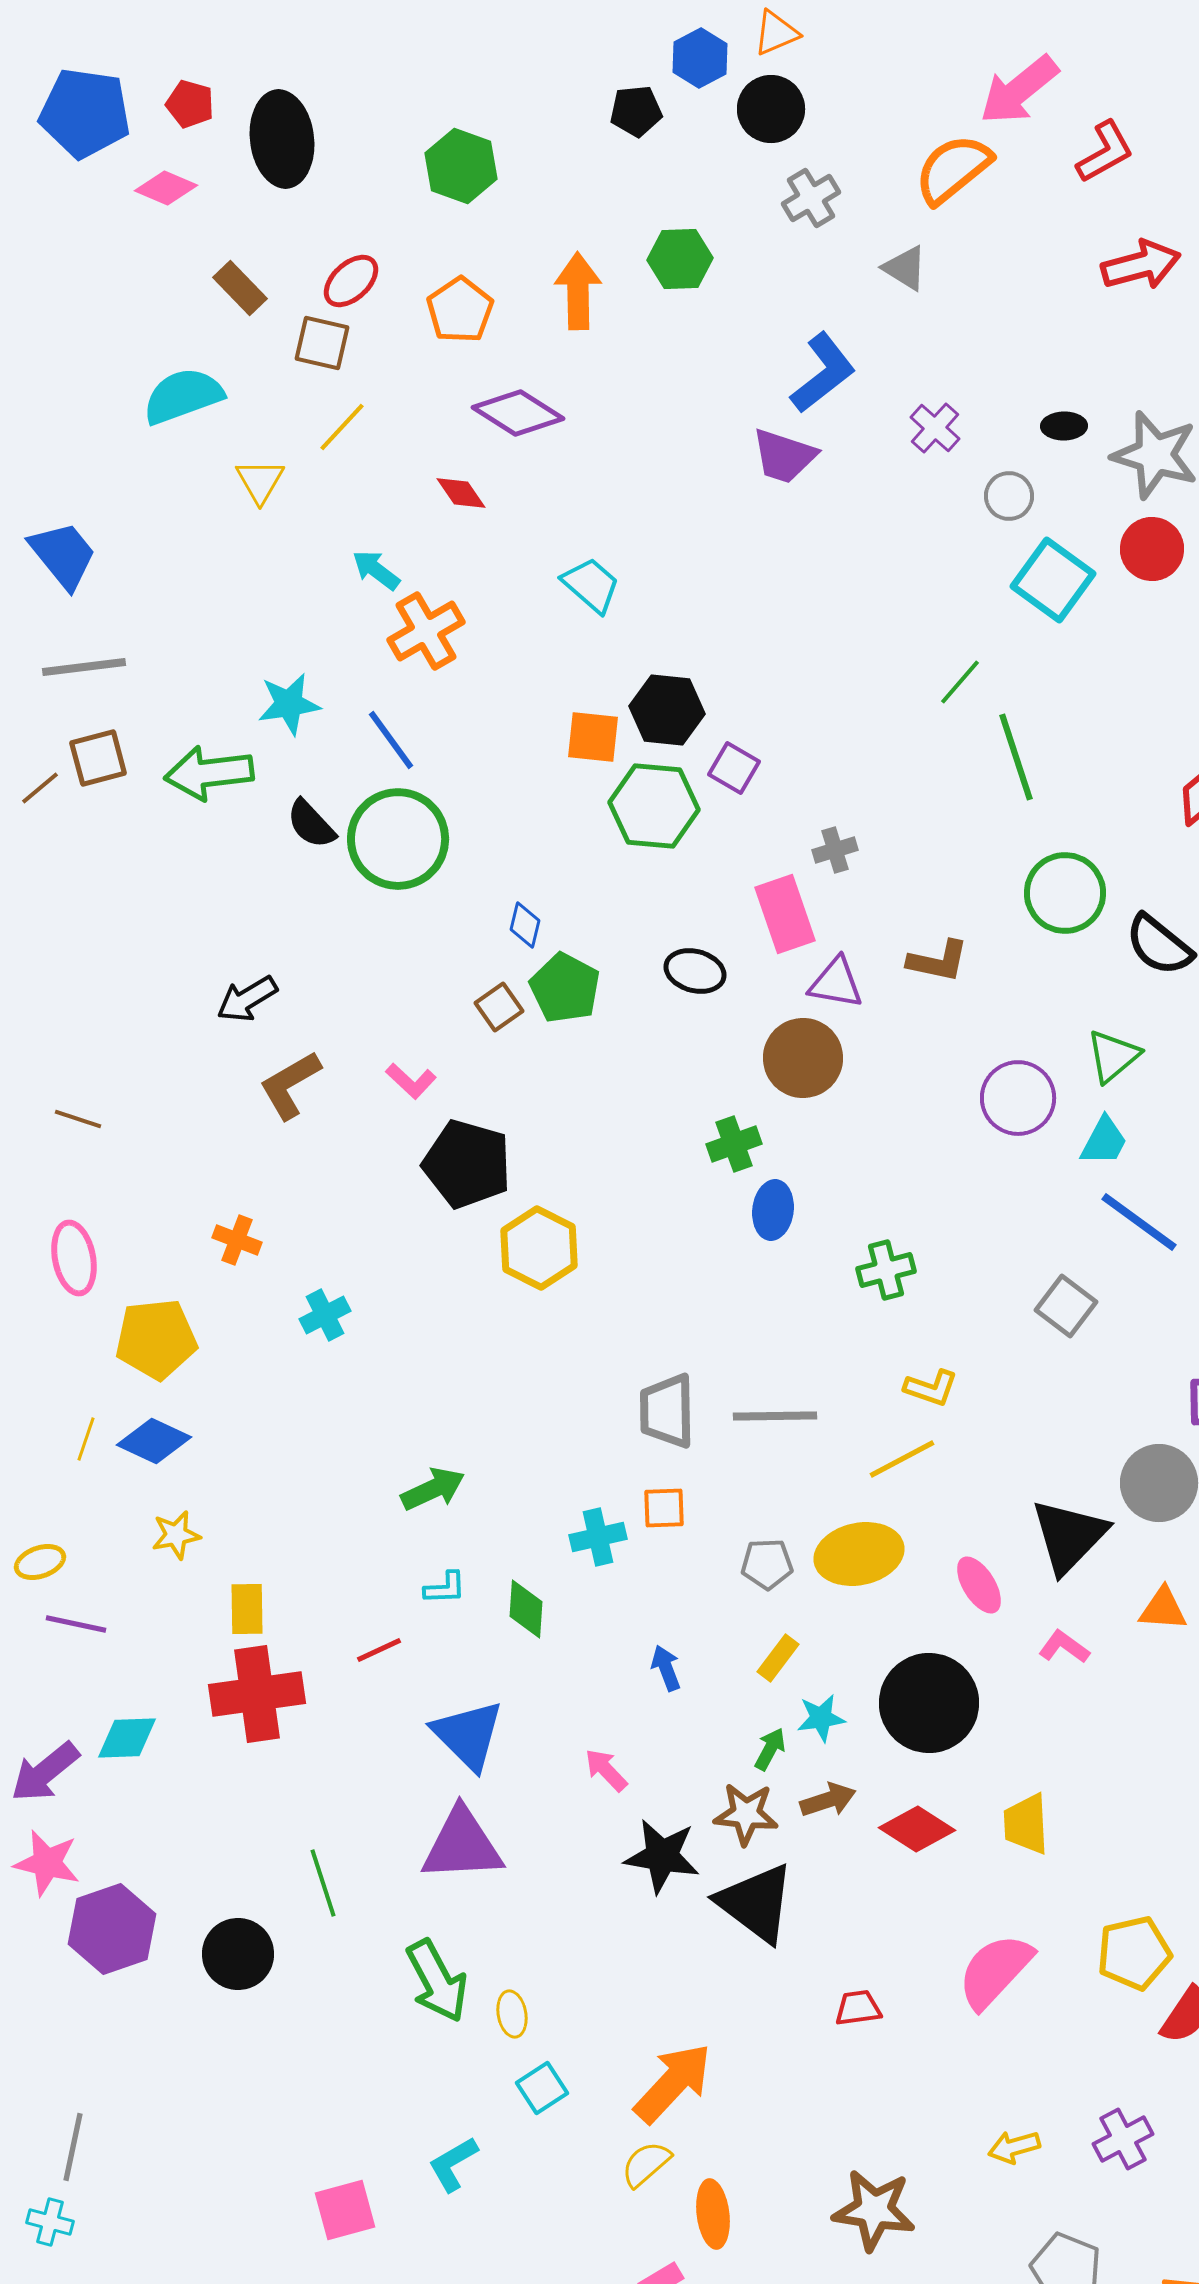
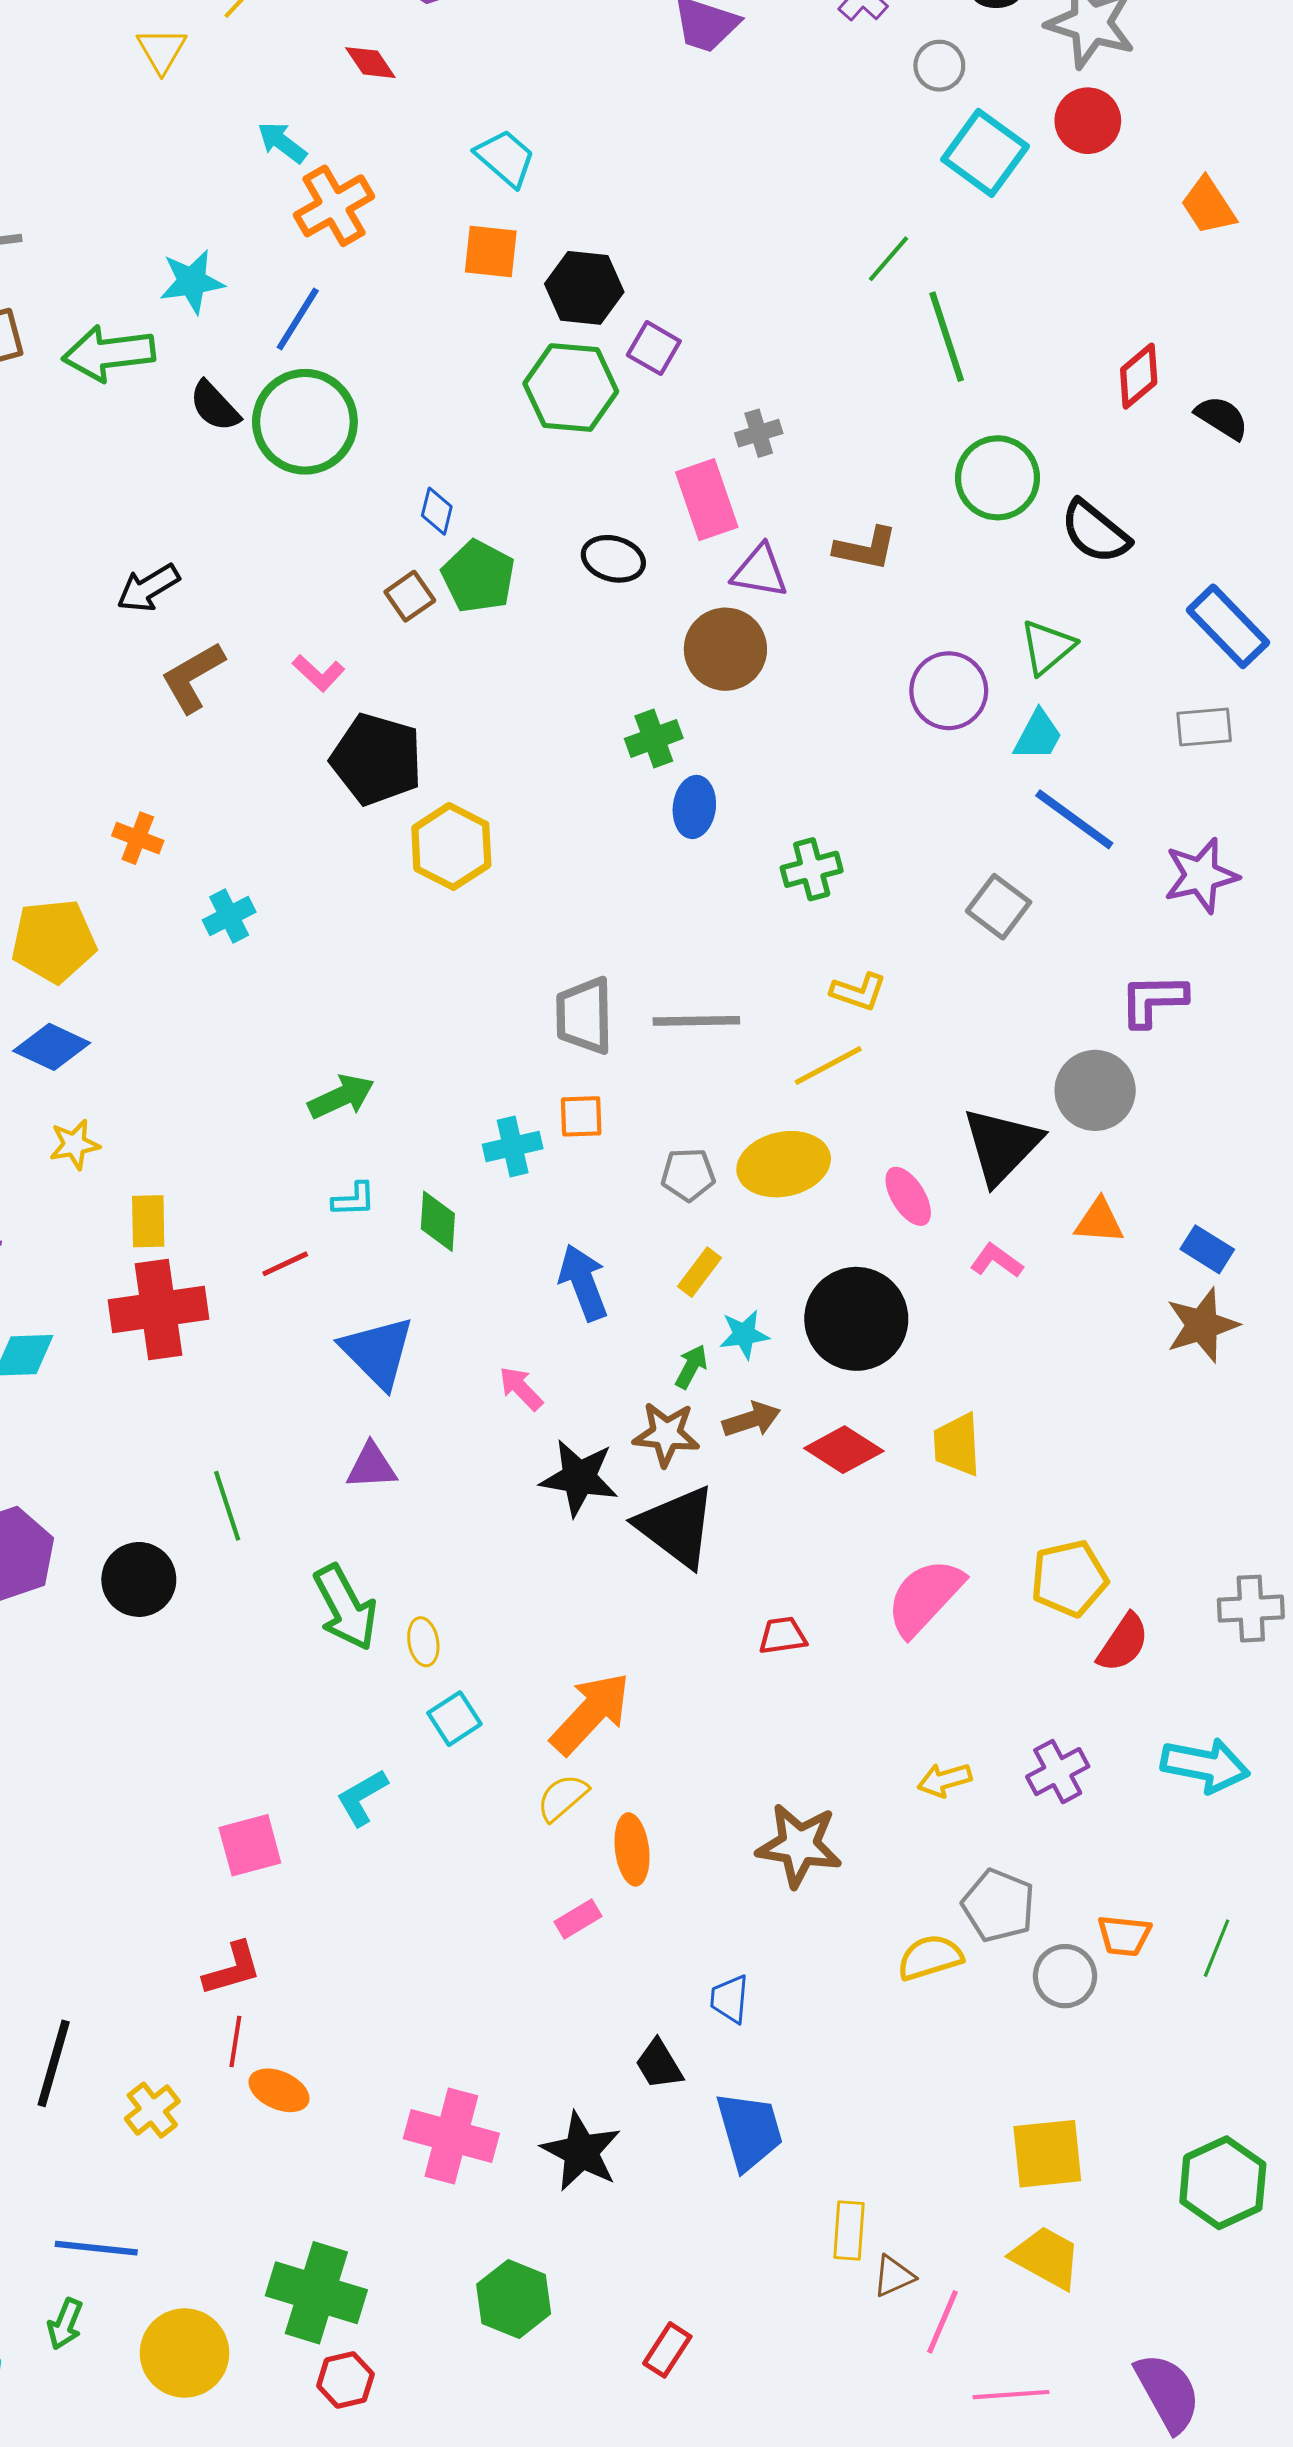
orange square: (593, 737) -> (491, 251), moved
blue line: (391, 740) -> (298, 319), turned 68
blue arrow: (666, 1668) -> (583, 1283), size x1.6
purple triangle: (462, 1845) -> (371, 1466), size x0.6

